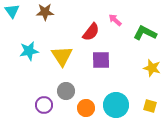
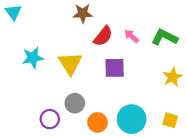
brown star: (45, 12) -> (83, 13), moved
pink arrow: (115, 20) -> (132, 36), moved
yellow star: (152, 68) -> (172, 77), turned 30

